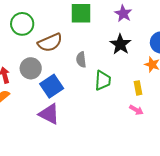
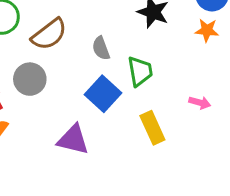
blue square: (52, 86) -> (103, 94), moved
yellow rectangle: (138, 88) -> (152, 128), moved, size x1.5

